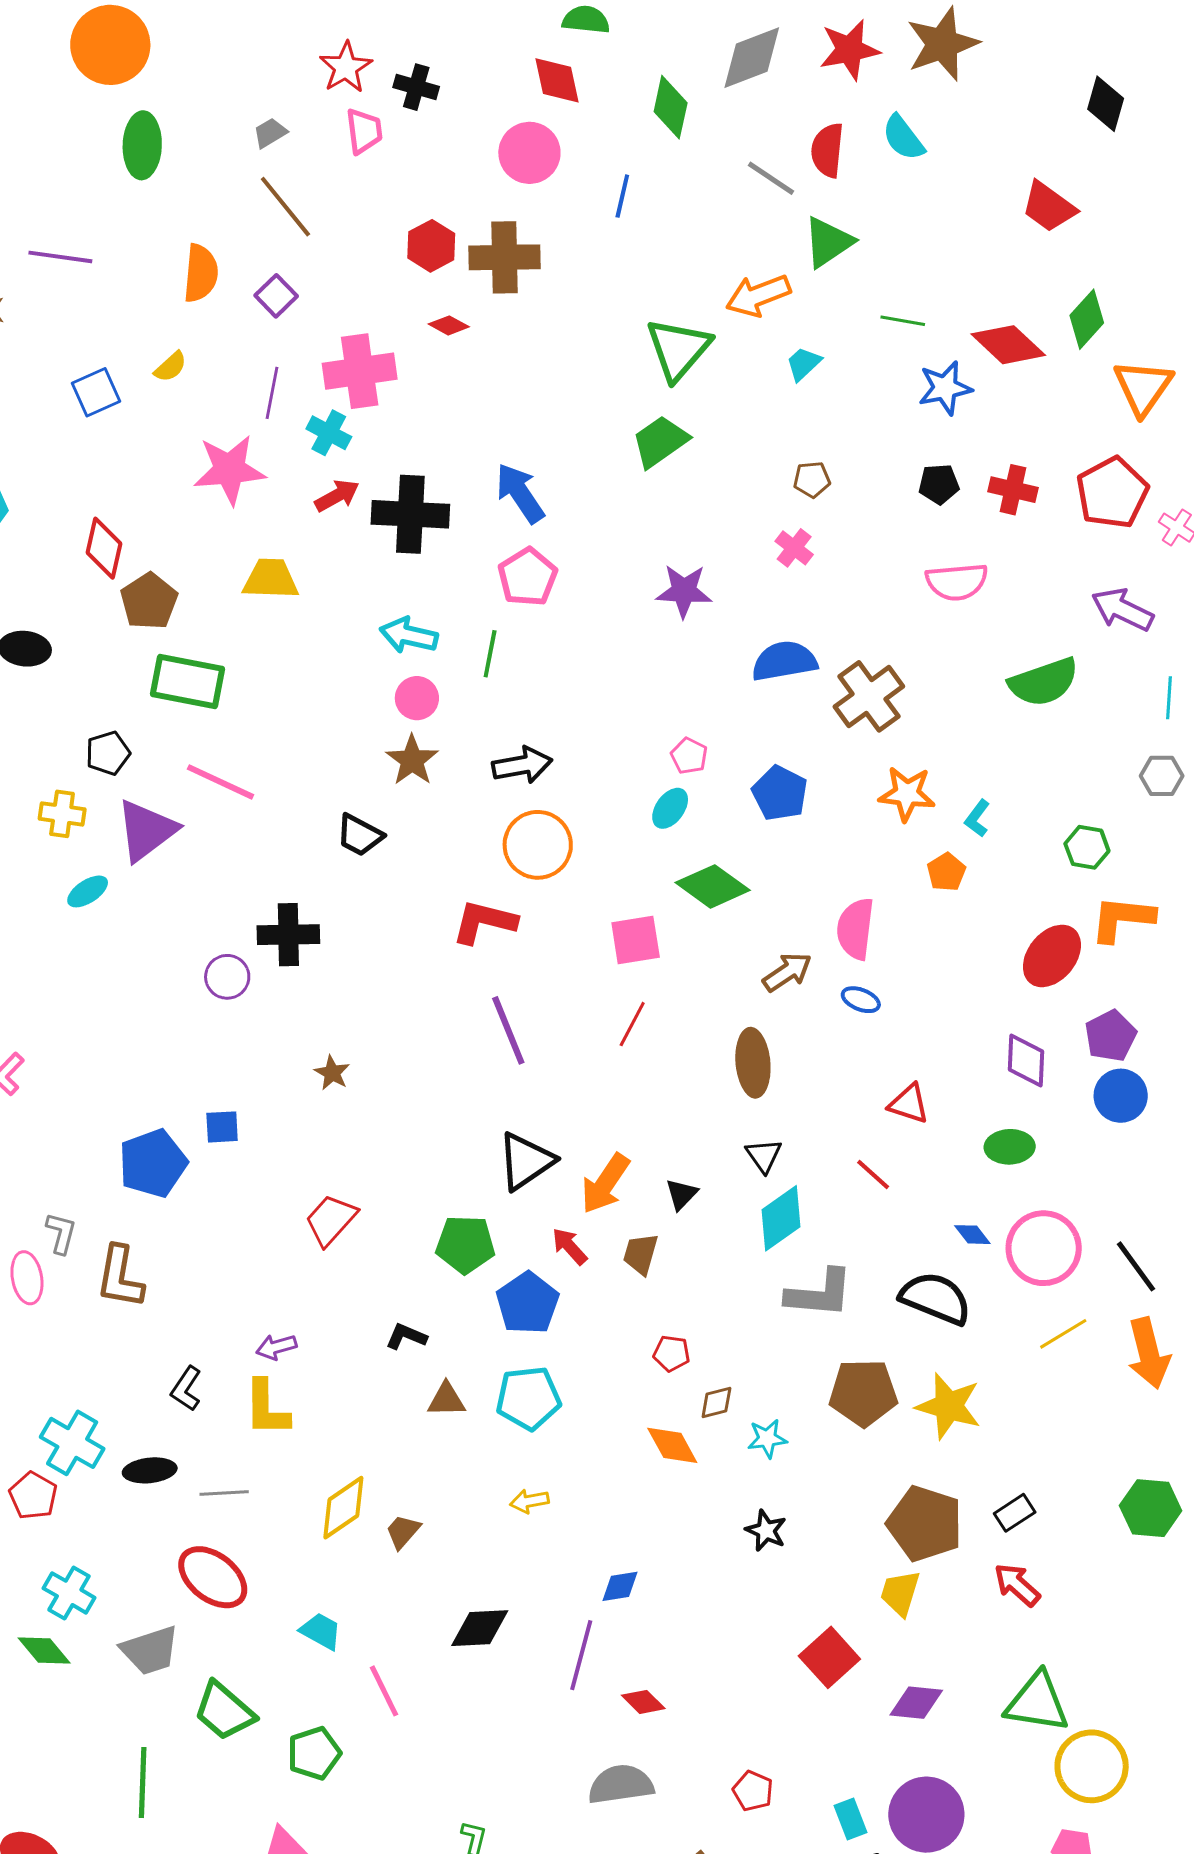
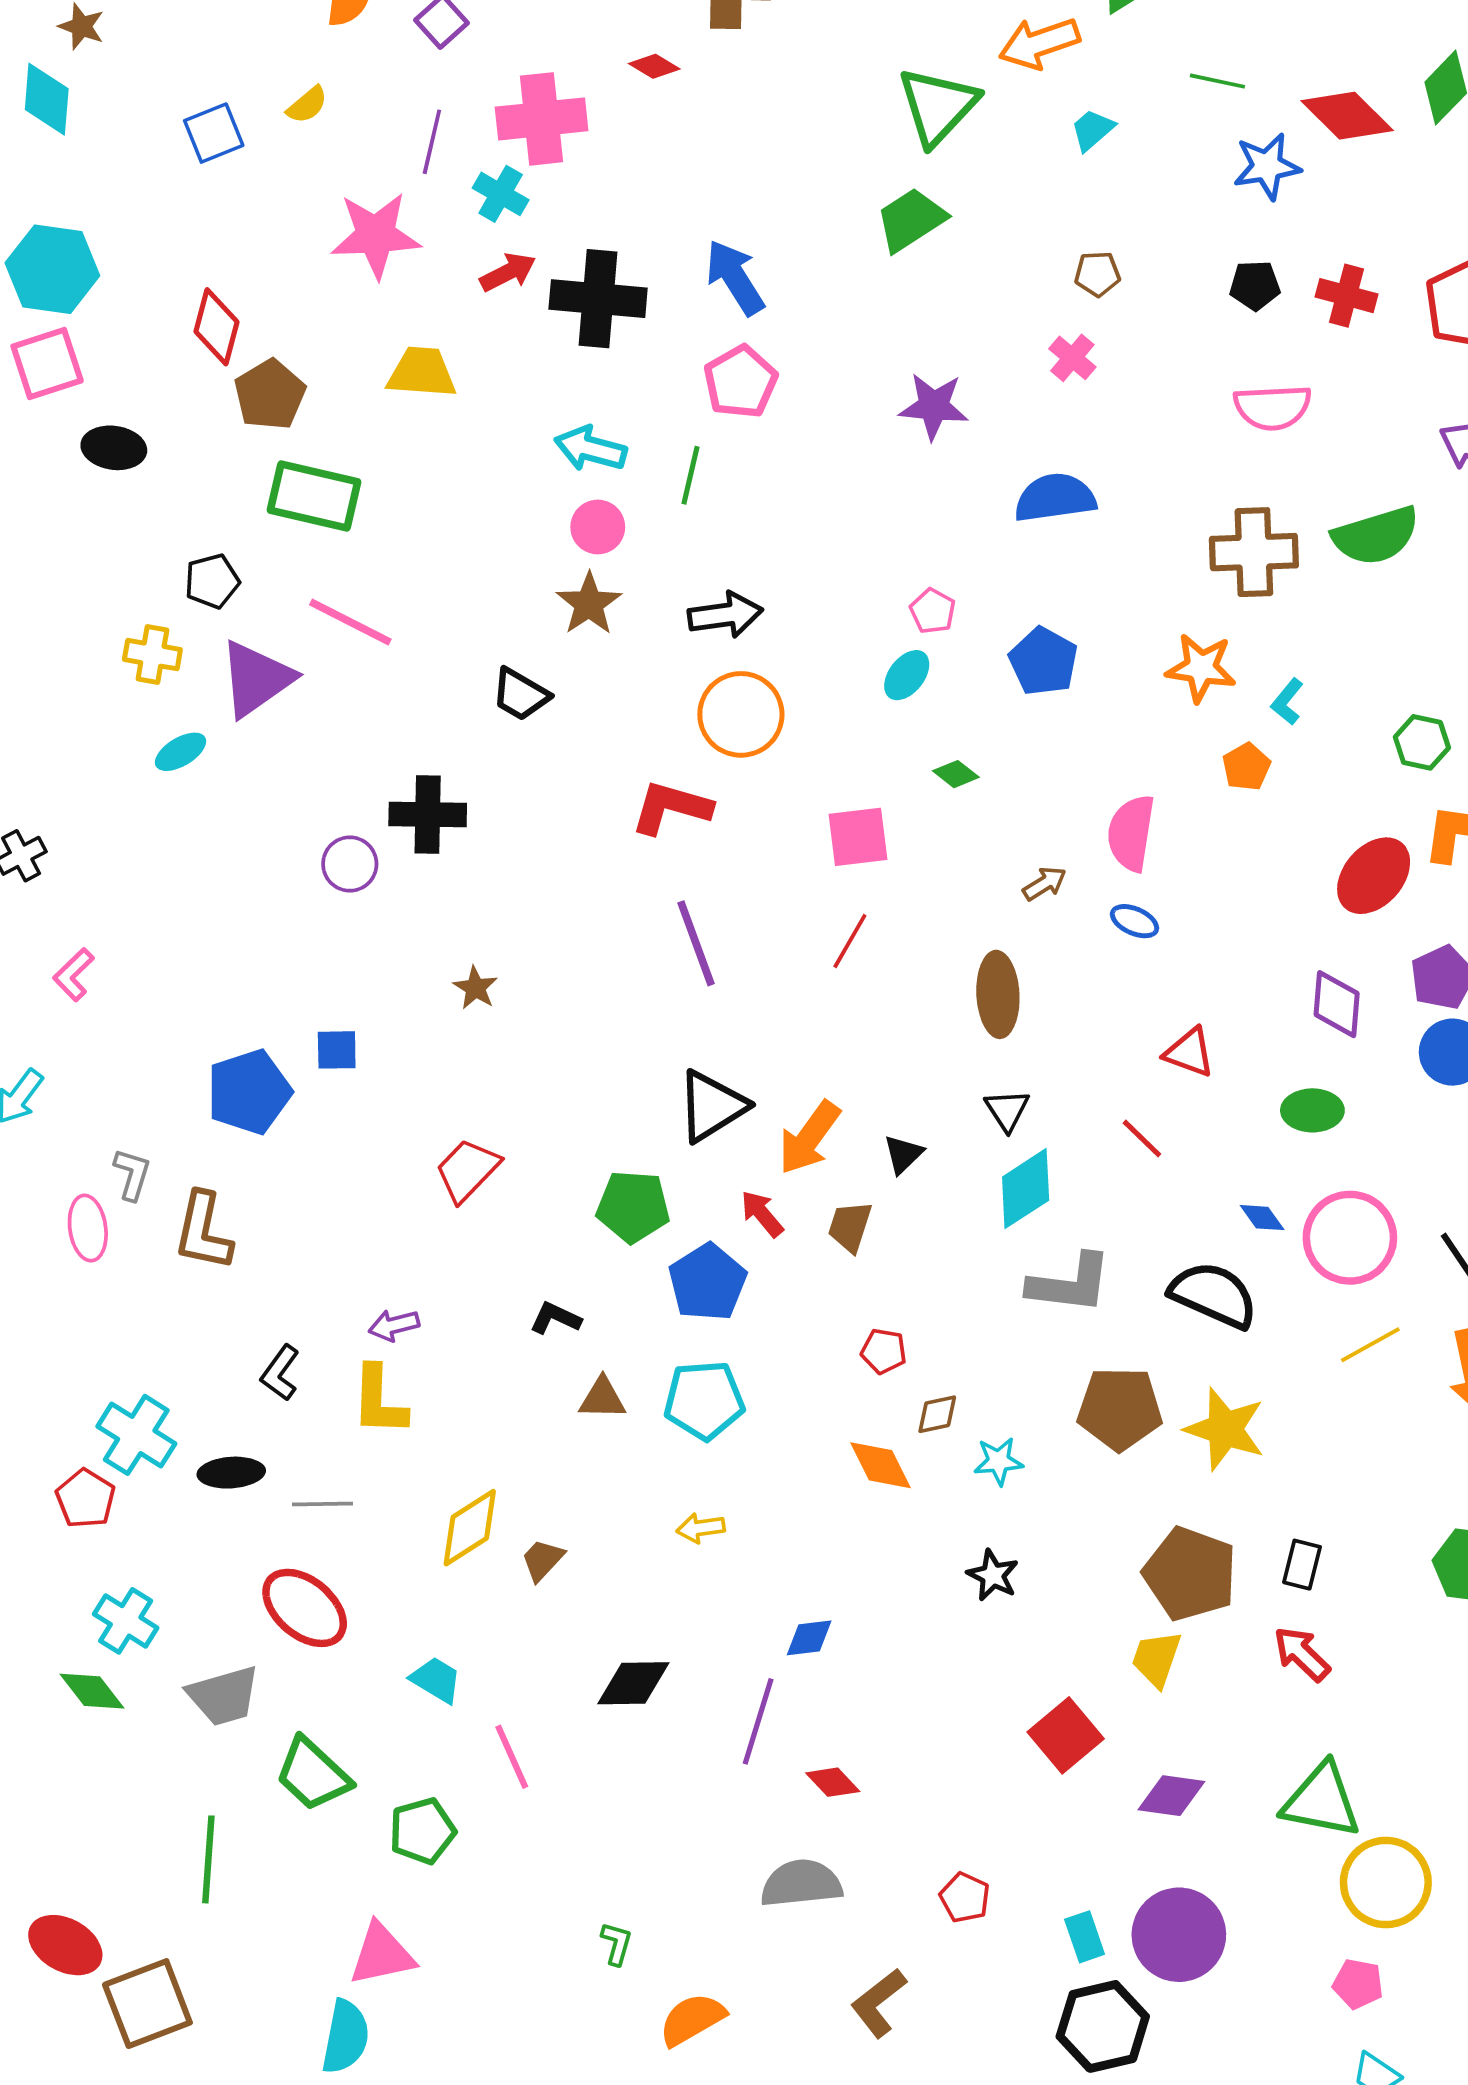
brown cross: (869, 696) -> (1254, 552), moved, turned 32
green diamond: (713, 886) -> (956, 774), size x0.5
brown arrow: (787, 972) -> (1045, 884), size x0.7
black rectangle: (1015, 1513) -> (1302, 1565), turned -45

